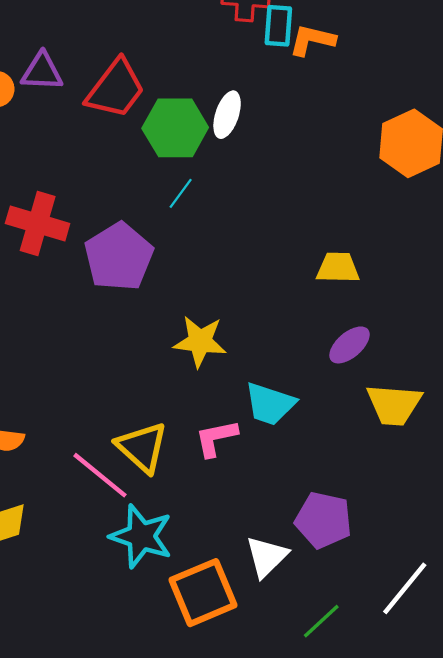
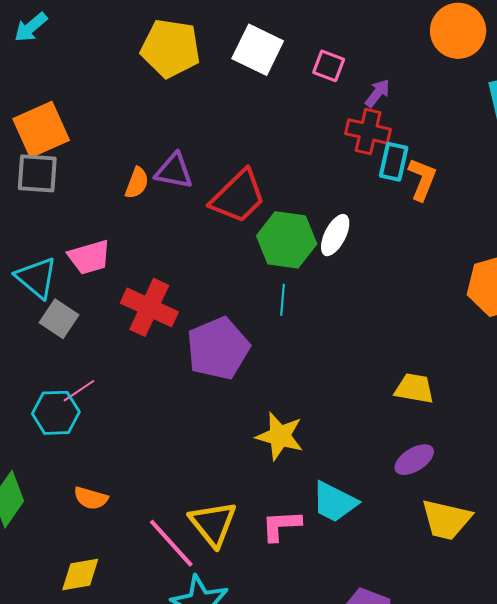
orange L-shape: (312, 40) -> (422, 179), turned 90
cyan line: (181, 193) -> (282, 300), turned -40

